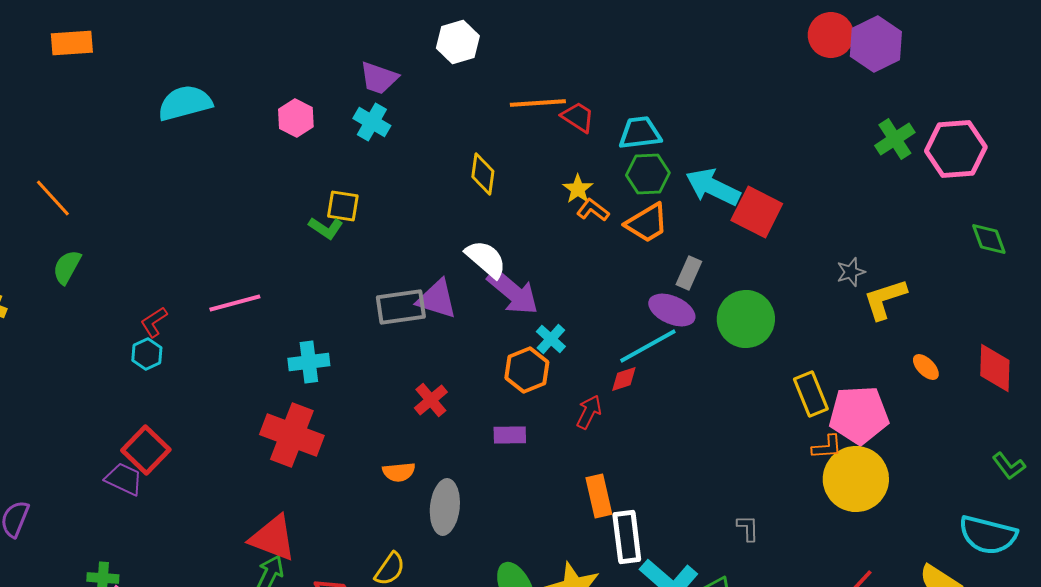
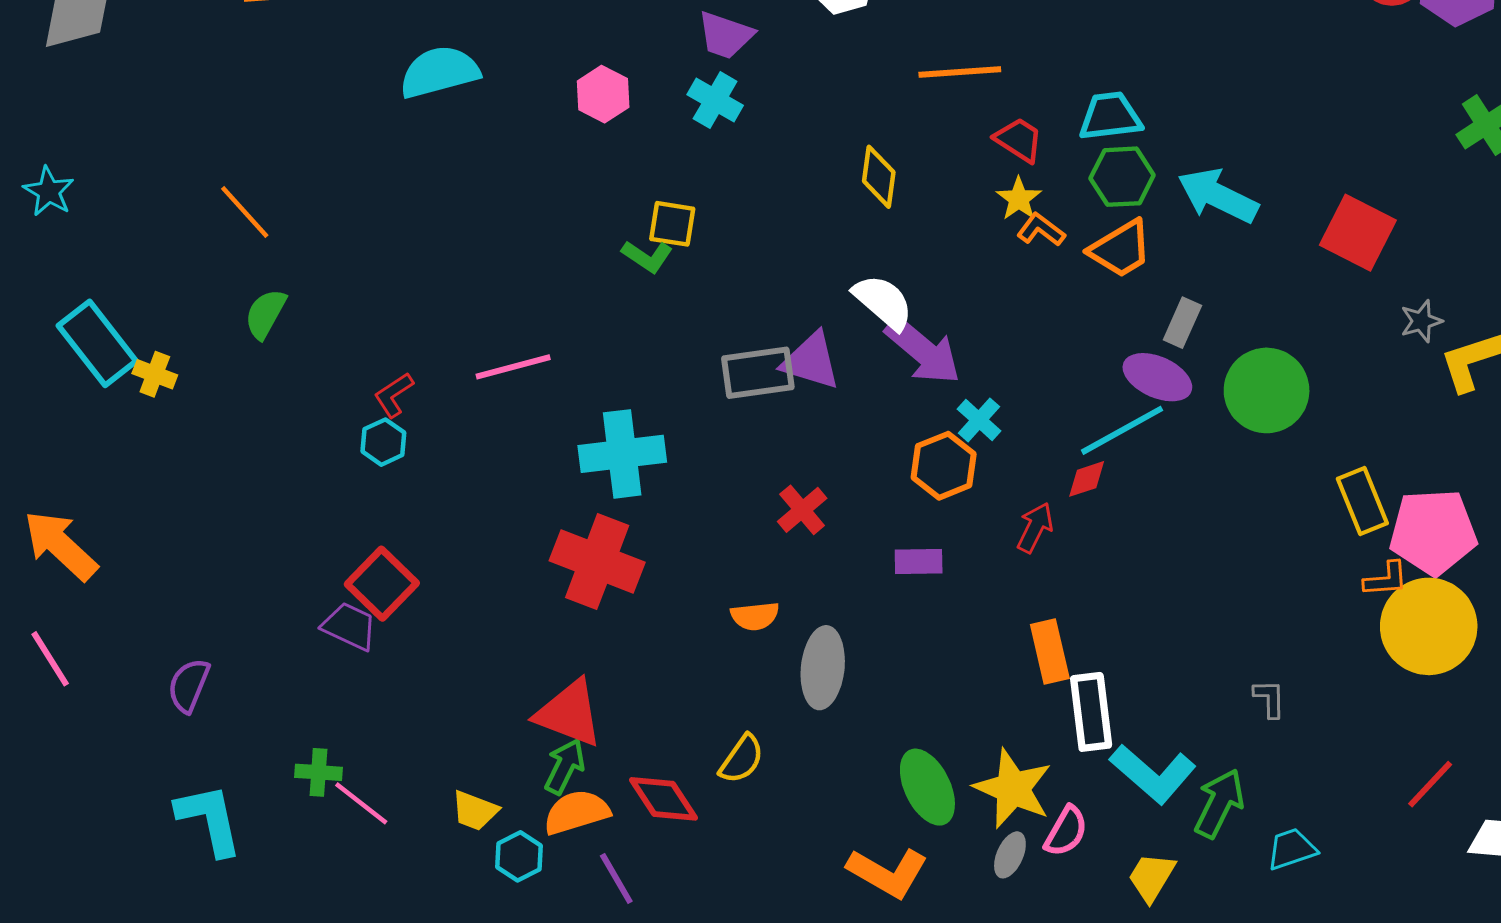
red trapezoid: (578, 117) -> (1019, 140), moved
red square: (757, 212) -> (1358, 233), moved
cyan cross: (309, 362) -> (622, 454), size x1.4

